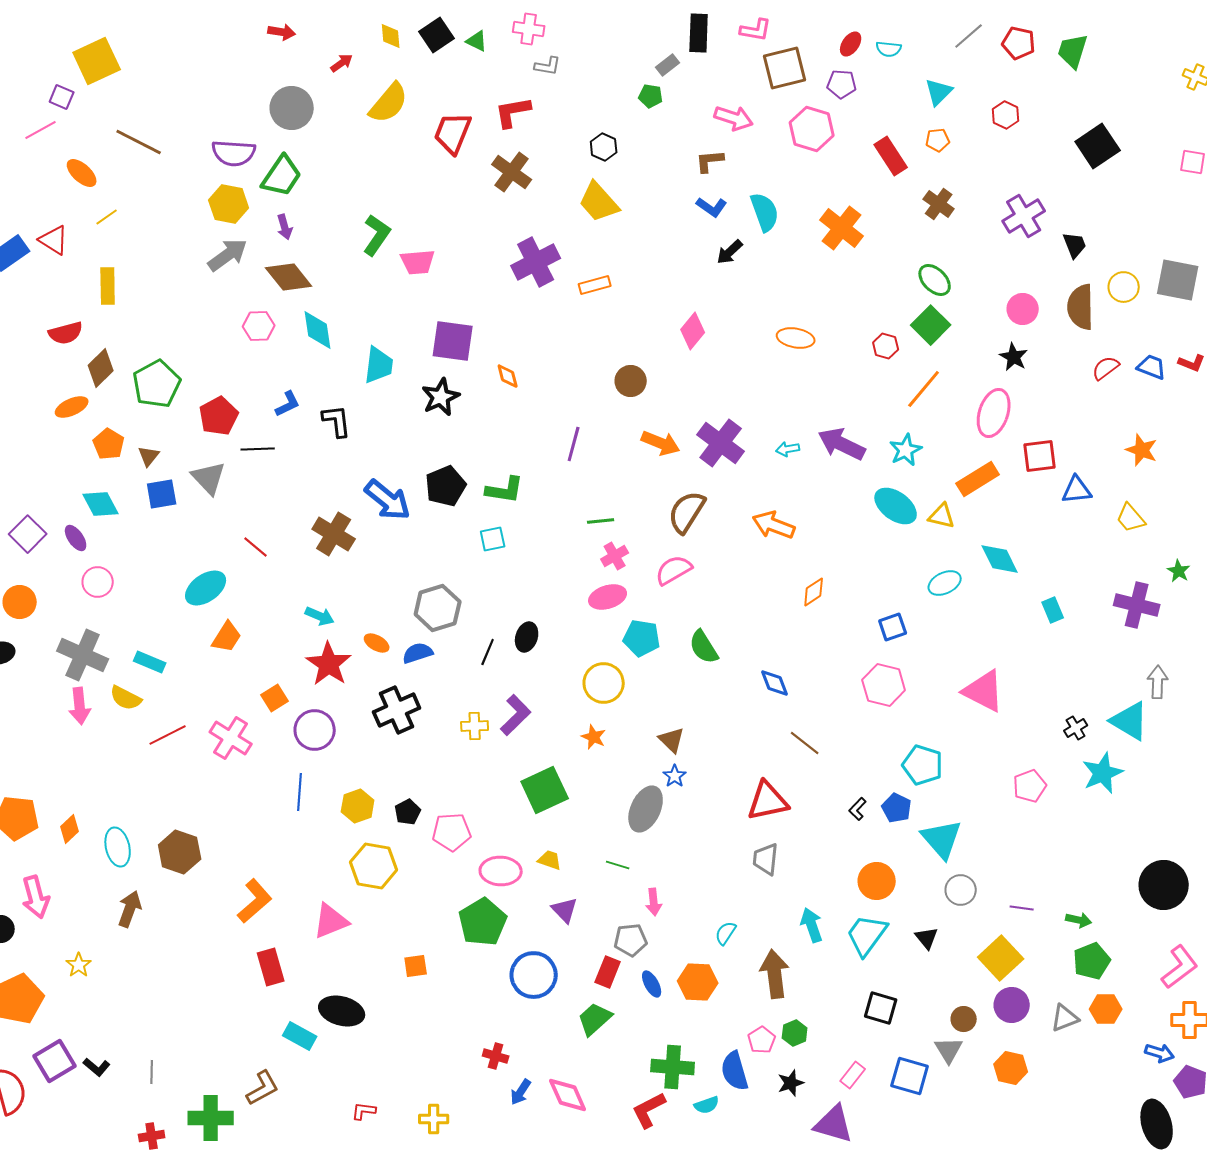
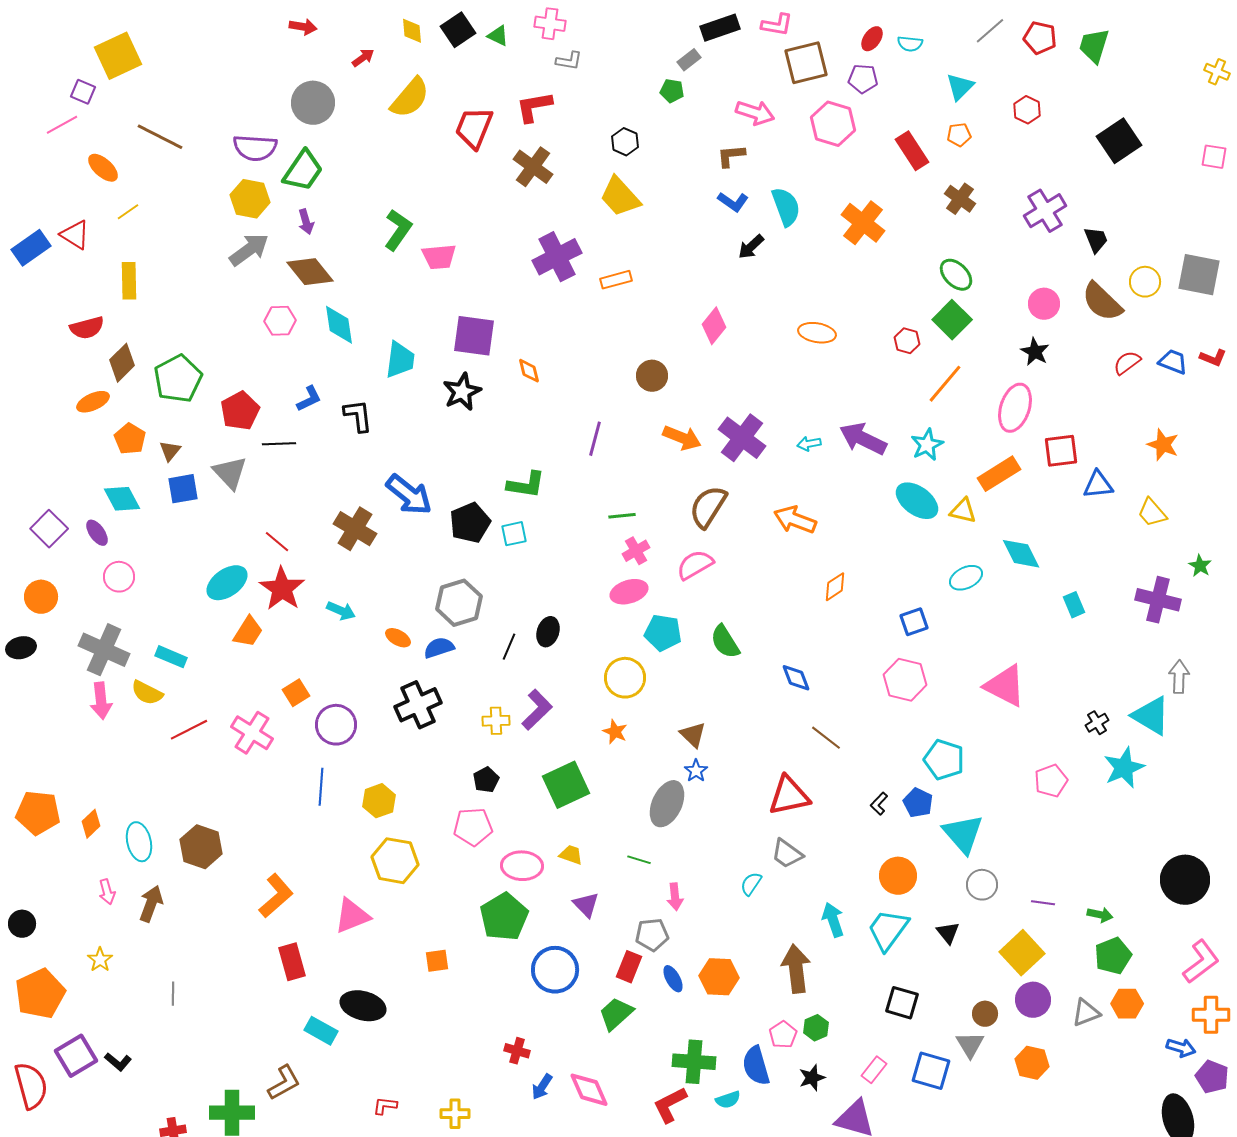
black rectangle: (699, 33) -> (720, 28), turned 69
brown semicircle: (1081, 307) -> (1102, 302), turned -45
black pentagon: (446, 486) -> (470, 523), moved
red star: (329, 664) -> (282, 589), moved
black pentagon: (408, 812) -> (486, 780), moved
gray trapezoid: (766, 859) -> (787, 854), turned -60
pink arrow: (36, 897) -> (107, 892), moved, size x0.6
cyan semicircle: (726, 933) -> (751, 884), moved
gray line: (152, 1072) -> (173, 994), moved

